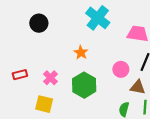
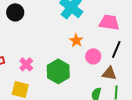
orange star: (81, 53) -> (76, 40), moved

